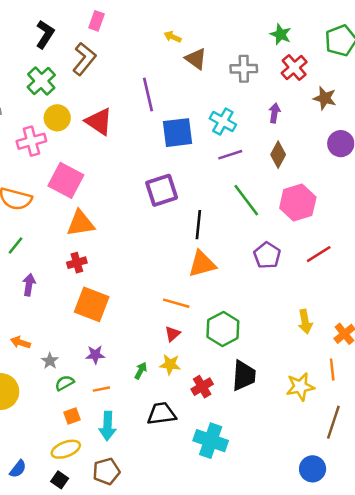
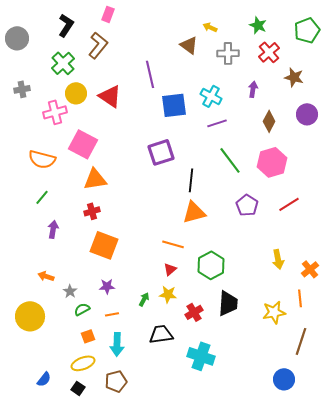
yellow arrow: (173, 37) -> (210, 27), moved
brown diamond: (278, 155) -> (269, 121), moved

